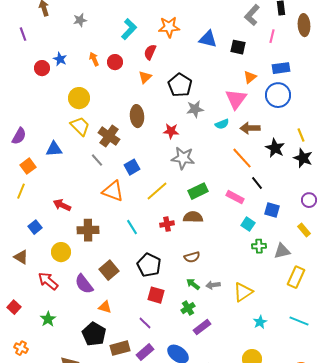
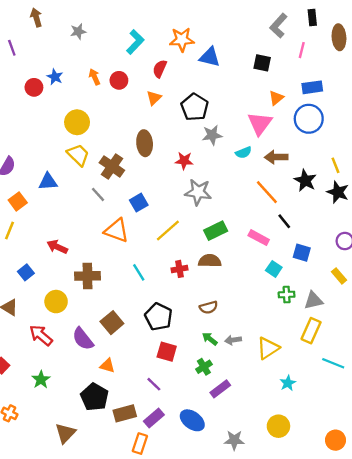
blue triangle: (208, 39) -> (210, 57), moved
yellow rectangle: (296, 277) -> (311, 331), moved
cyan line: (299, 321) -> (333, 363), moved

